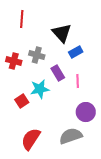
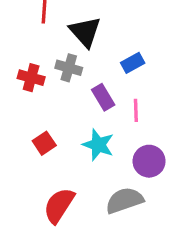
black triangle: (62, 33) -> (85, 32), moved
cyan star: (40, 89) -> (98, 145), moved, turned 30

